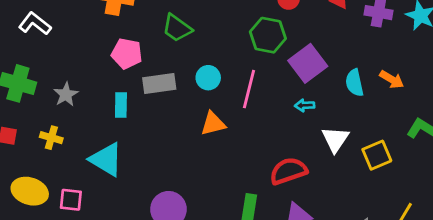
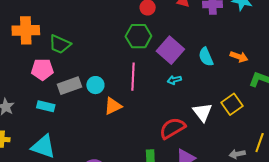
green trapezoid: (177, 28) -> (60, 44), moved
cyan circle: (208, 78) -> (95, 85), moved
orange arrow: (392, 79) -> (239, 57), moved
cyan rectangle: (121, 105) -> (46, 106), turned -66
white triangle: (335, 139) -> (202, 112), moved

